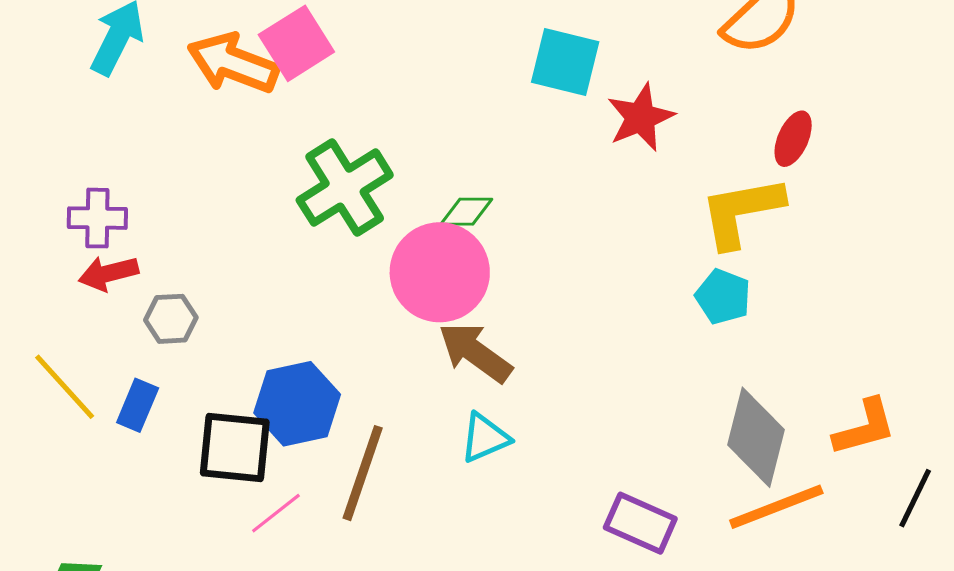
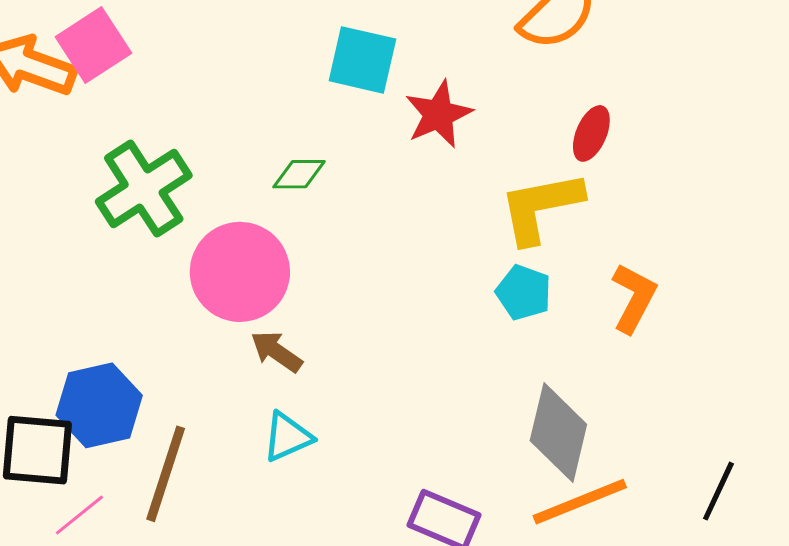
green diamond: (466, 212) -> (299, 174), moved
brown arrow: (475, 352) -> (276, 352), size x0.7
orange L-shape: (865, 427) -> (634, 298), moved, turned -46

